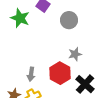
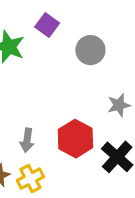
gray star: (75, 54) -> (119, 105), moved

